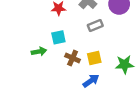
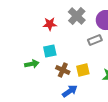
gray rectangle: (95, 26) -> (95, 40), moved
blue arrow: (91, 81) -> (70, 91), moved

